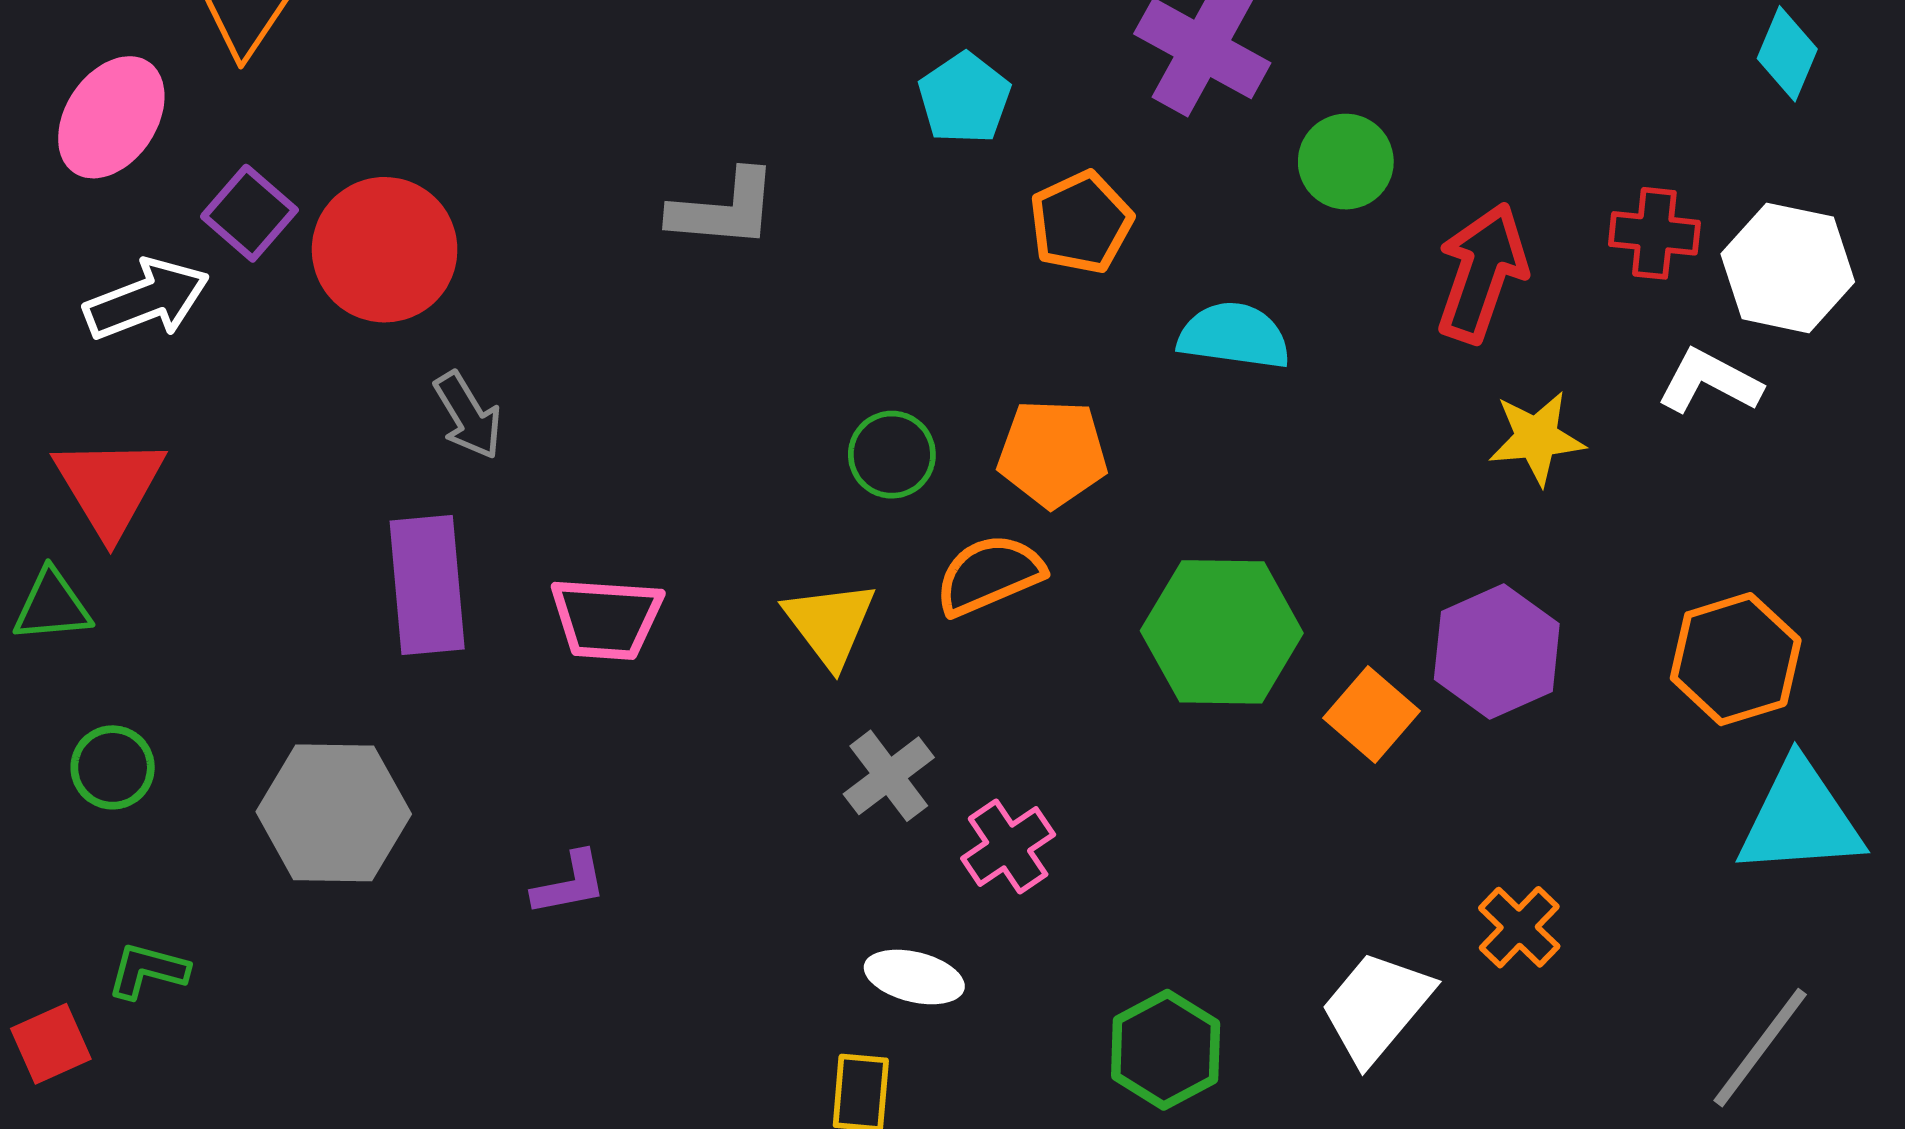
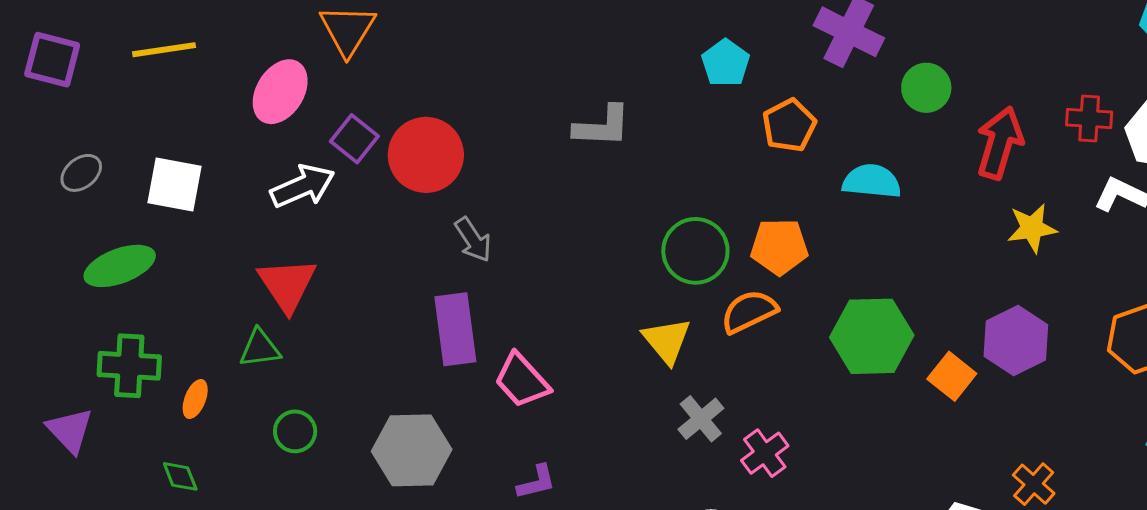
green circle: (892, 455) -> (695, 251), size x1.5
pink trapezoid: (606, 618) -> (522, 380), moved, turned 46

